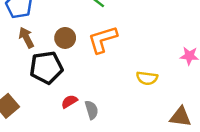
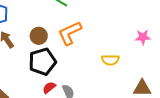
black pentagon: (46, 68) -> (42, 62), moved

